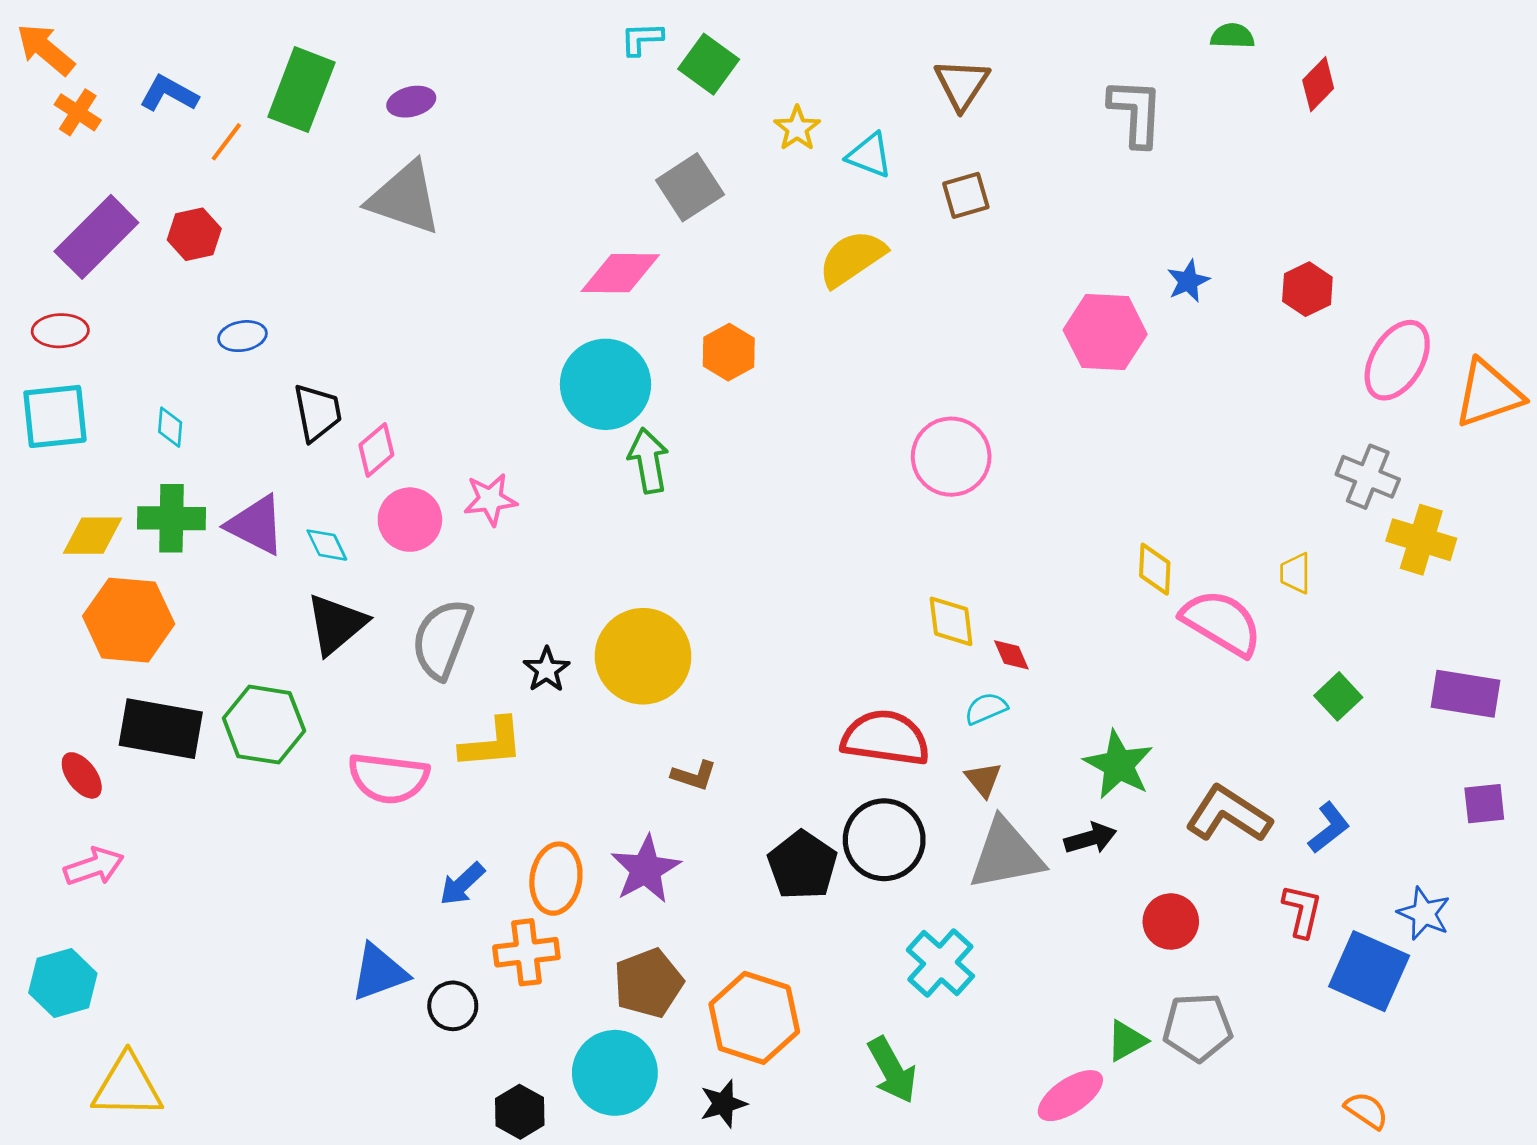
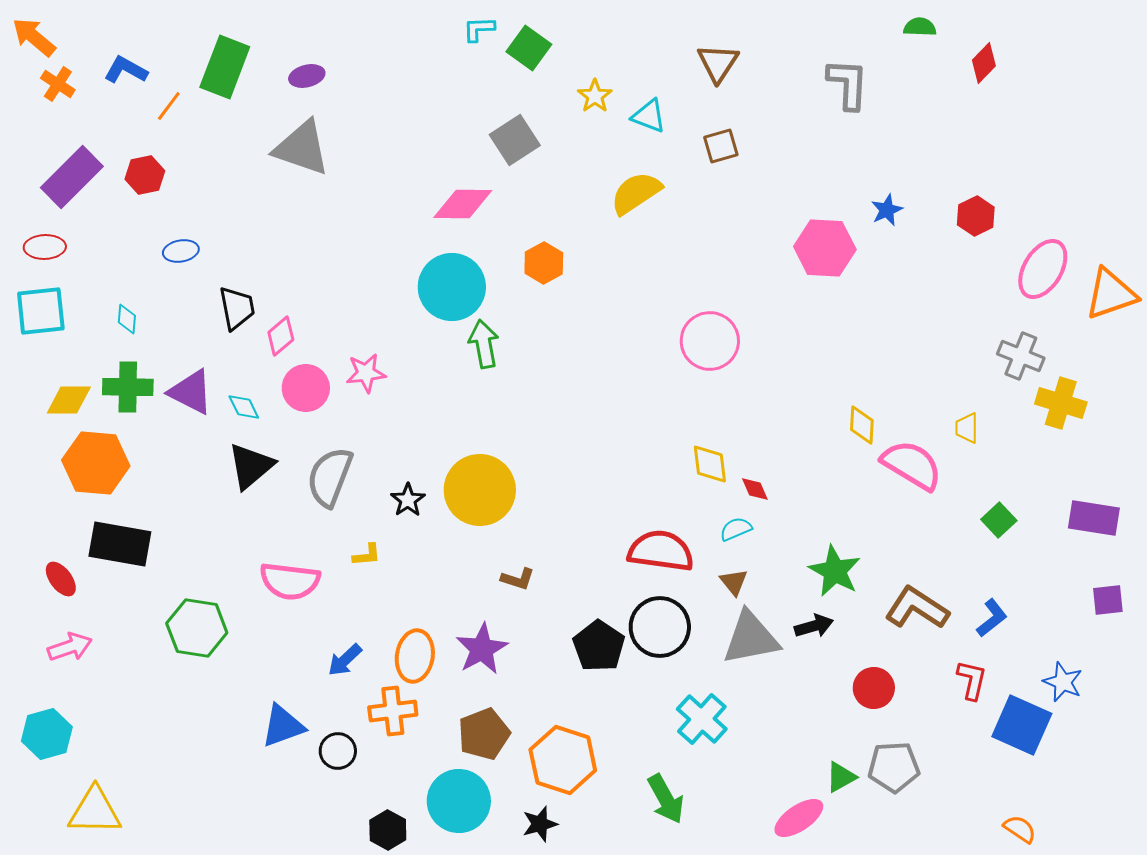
green hexagon: (264, 725) -> (197, 628), moved
yellow L-shape: (492, 743) -> (367, 555), size x0.6

